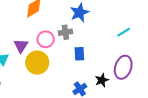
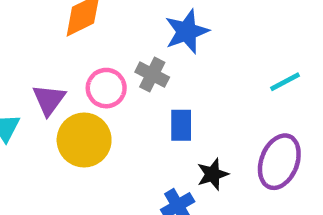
gray cross: (65, 32) -> (152, 75), turned 32
black star: (102, 80) -> (213, 174), moved

